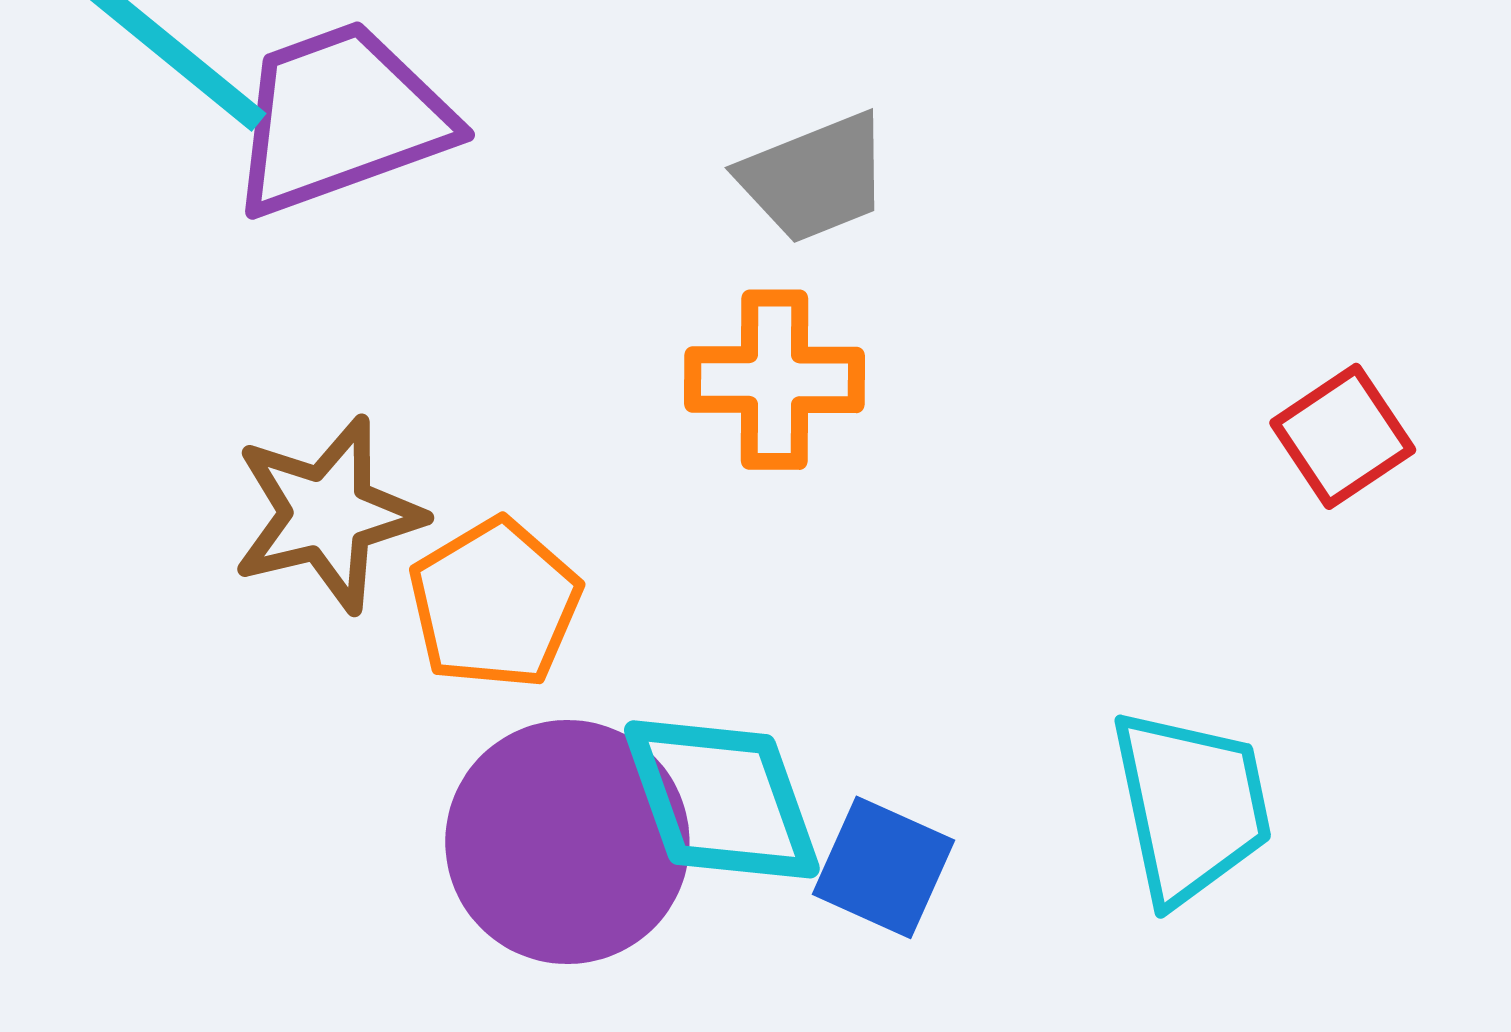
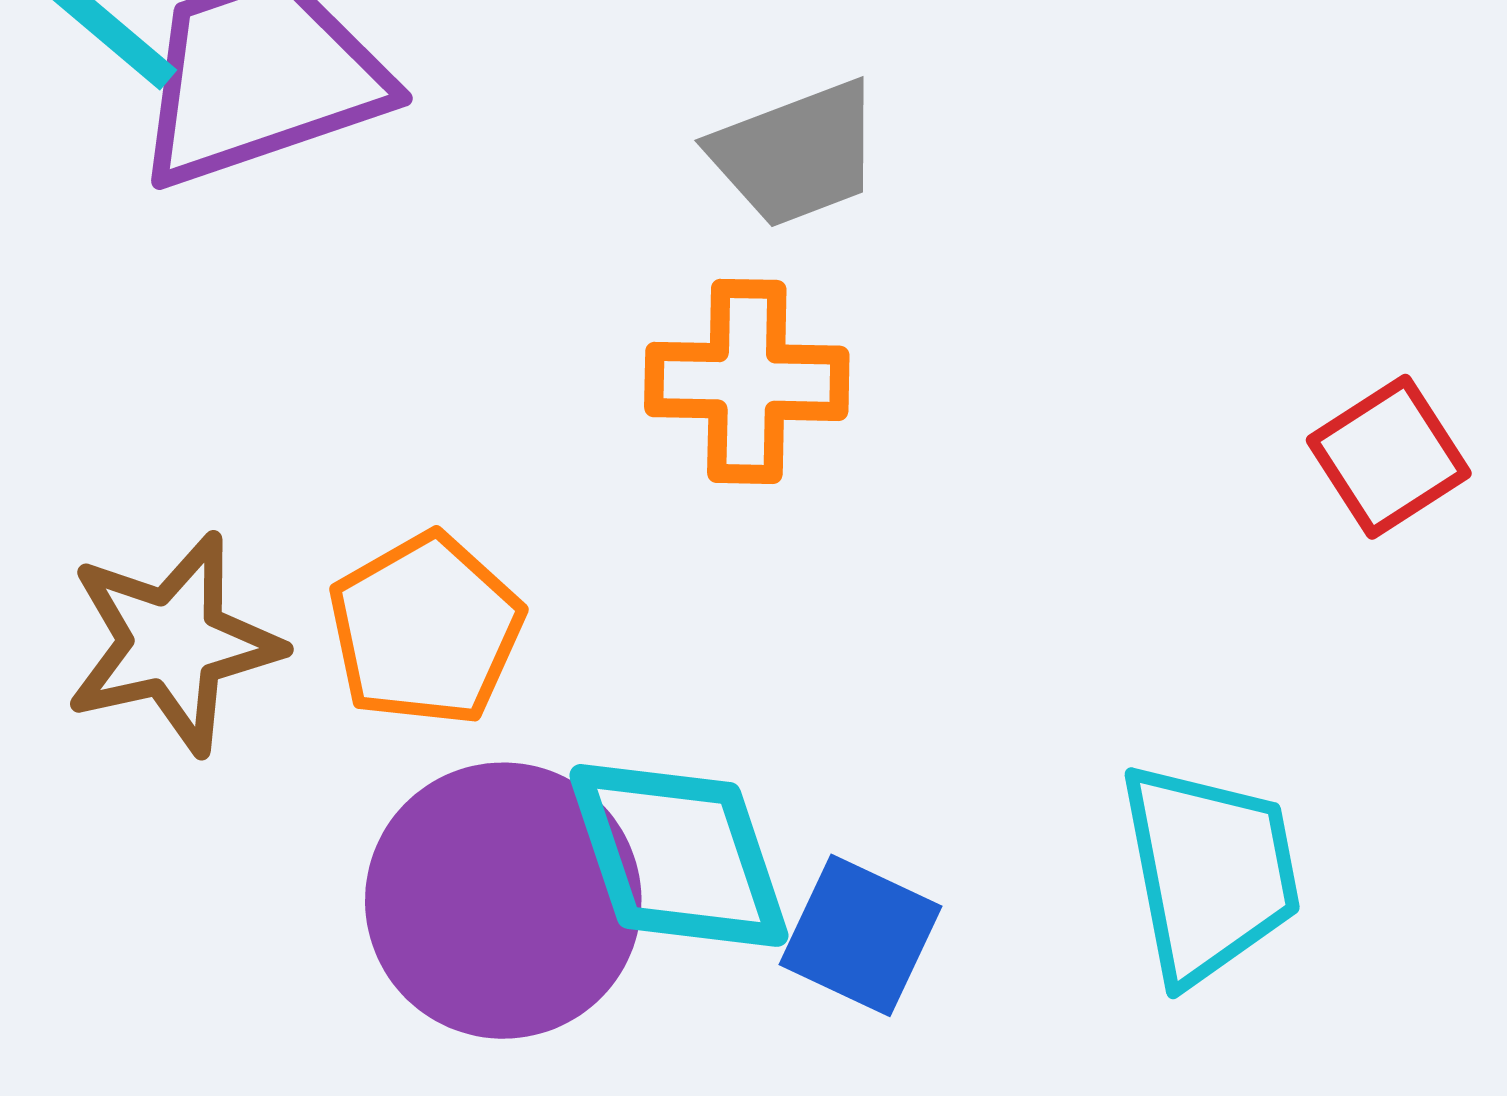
brown star: (327, 514) -> (173, 643), moved

